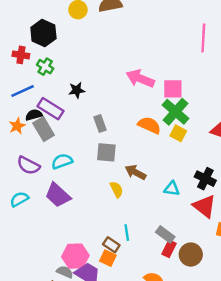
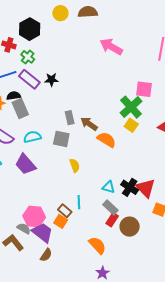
pink arrow: (140, 79) -> (111, 47), moved
pink square: (173, 89) -> (144, 89), moved
purple rectangle: (50, 109) -> (29, 79), moved
gray rectangle: (100, 124) -> (70, 118), moved
orange semicircle: (149, 125) -> (106, 140), moved
gray square: (106, 152) -> (61, 139), moved
brown arrow: (136, 172) -> (89, 124), moved
black cross: (205, 179) -> (130, 187), moved
cyan triangle: (172, 189) -> (109, 187), moved

